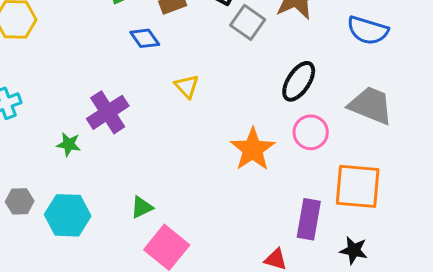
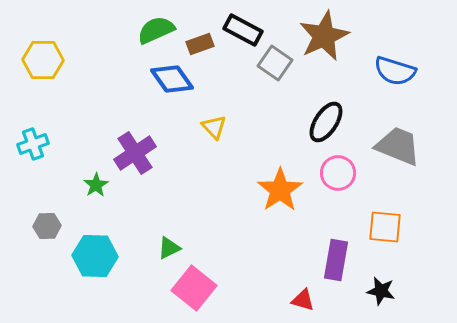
blue diamond: (145, 38) -> (172, 79), size x1.4
green star: (69, 144) -> (96, 185), turned 30
orange square: (358, 186) -> (385, 227), size x0.7
gray hexagon: (20, 201) -> (47, 226), moved

